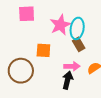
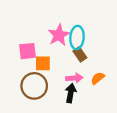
pink square: (27, 14) -> (28, 51), moved
brown circle: (21, 71) -> (34, 86), moved

